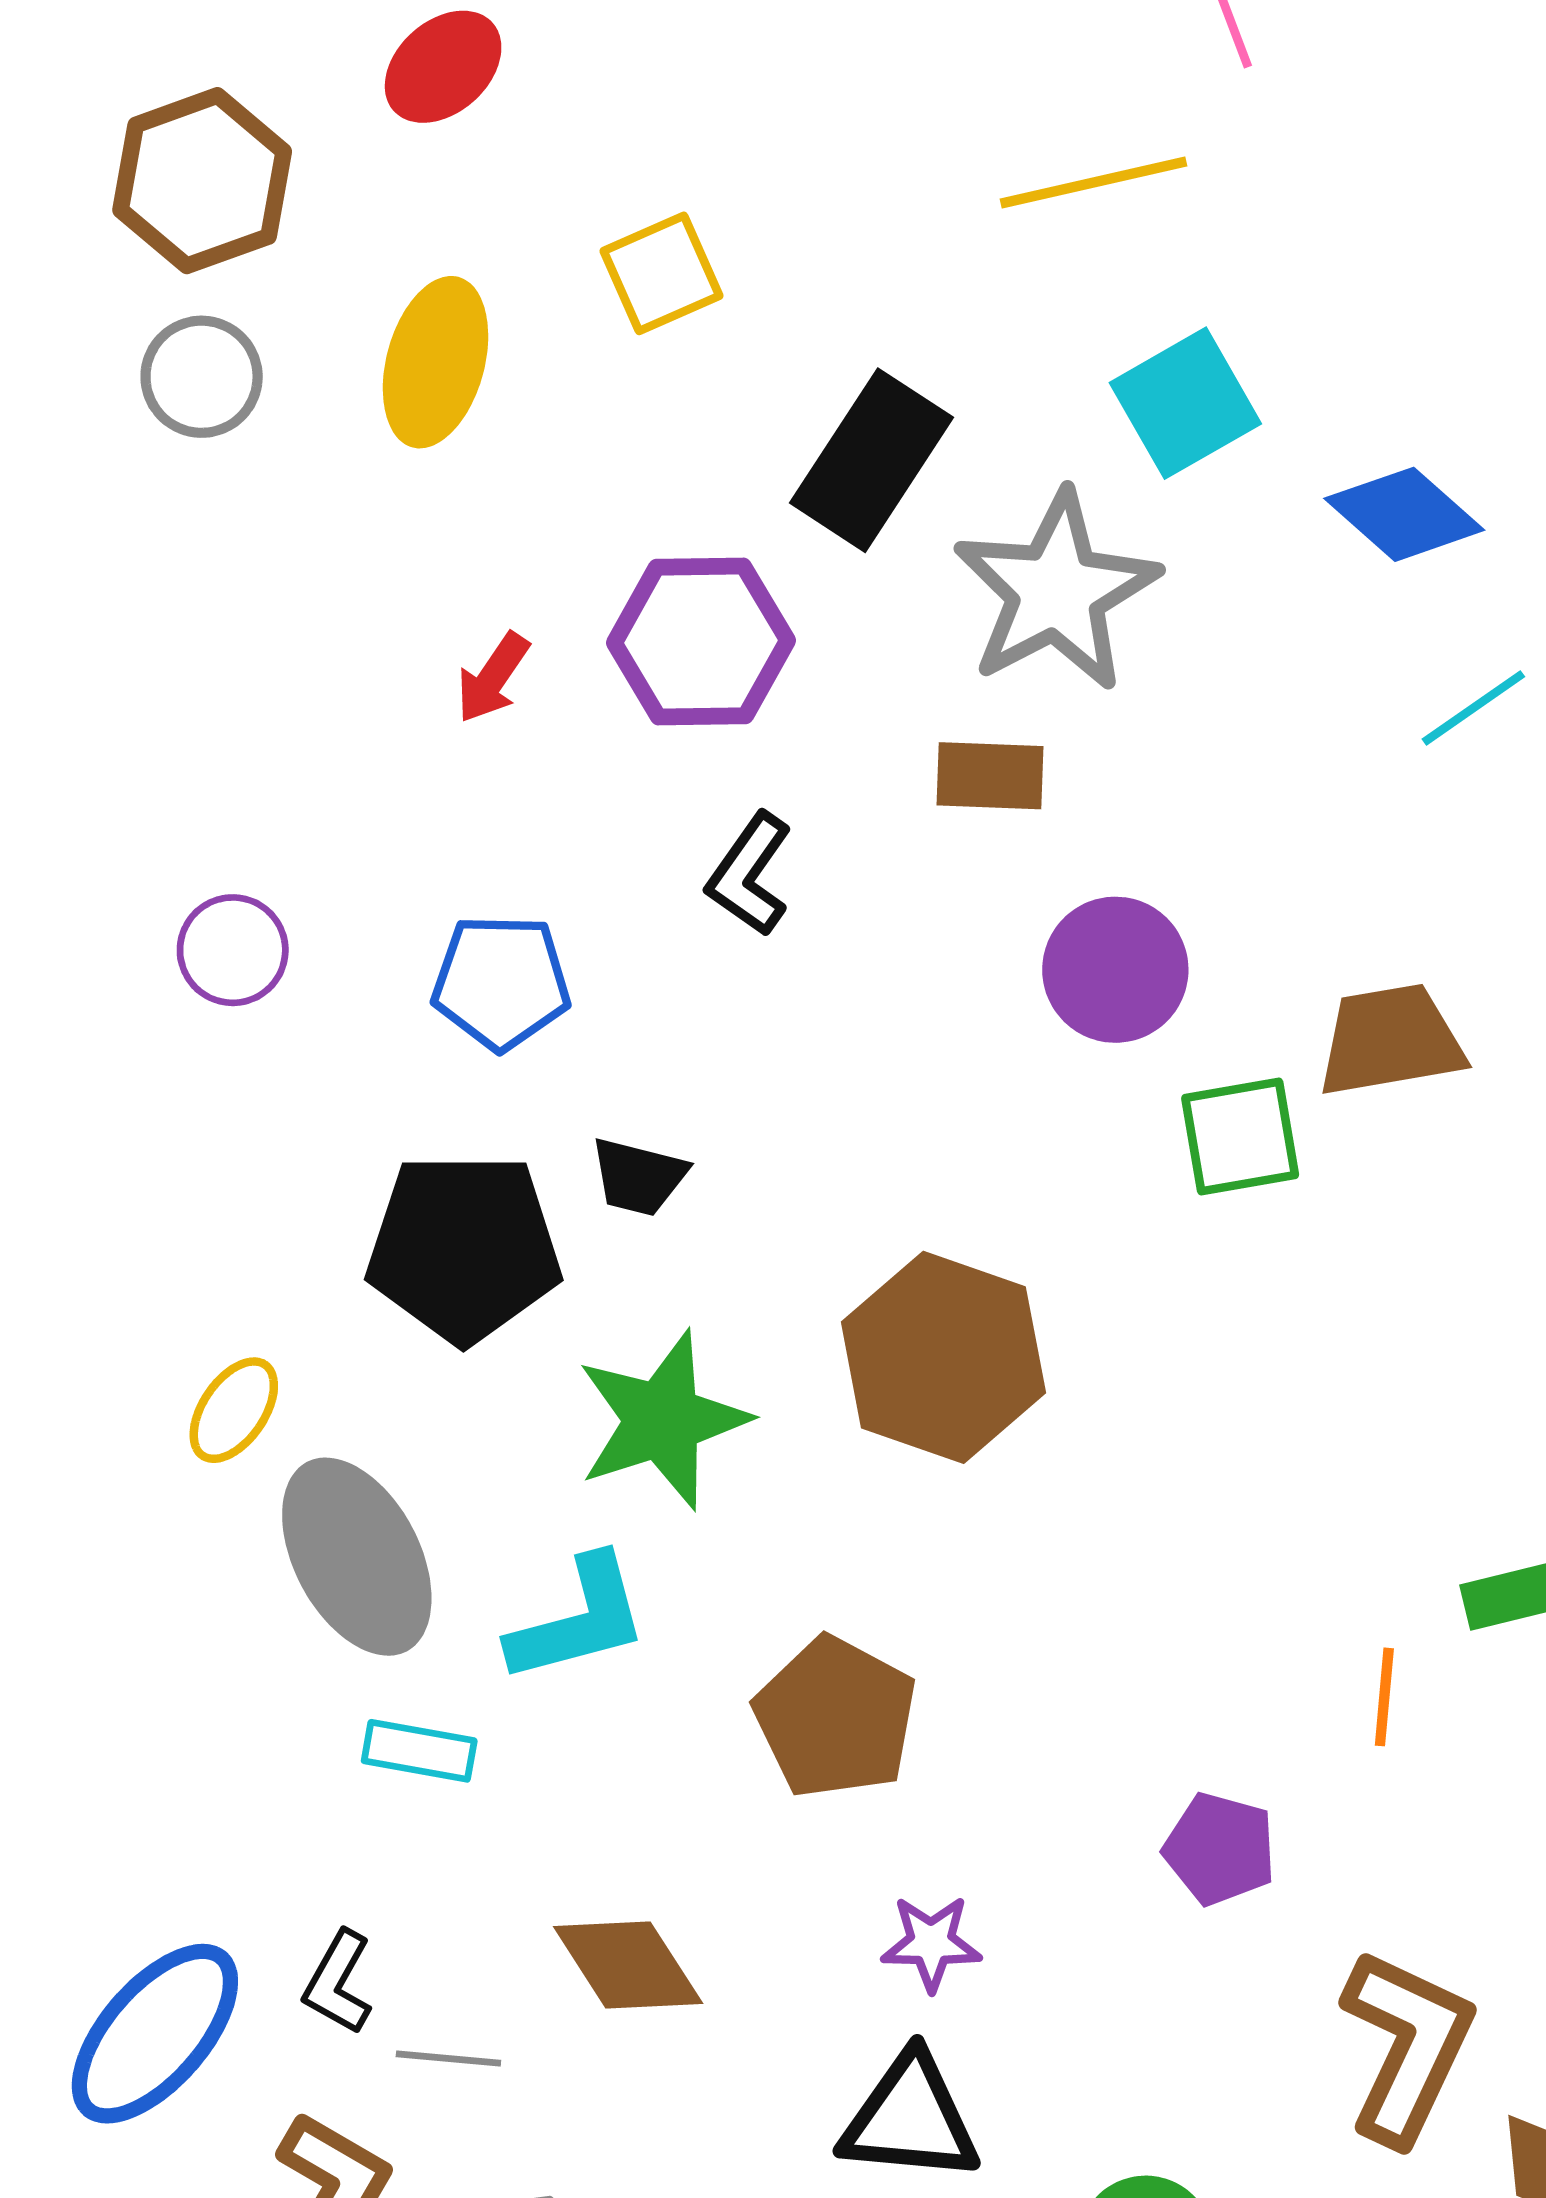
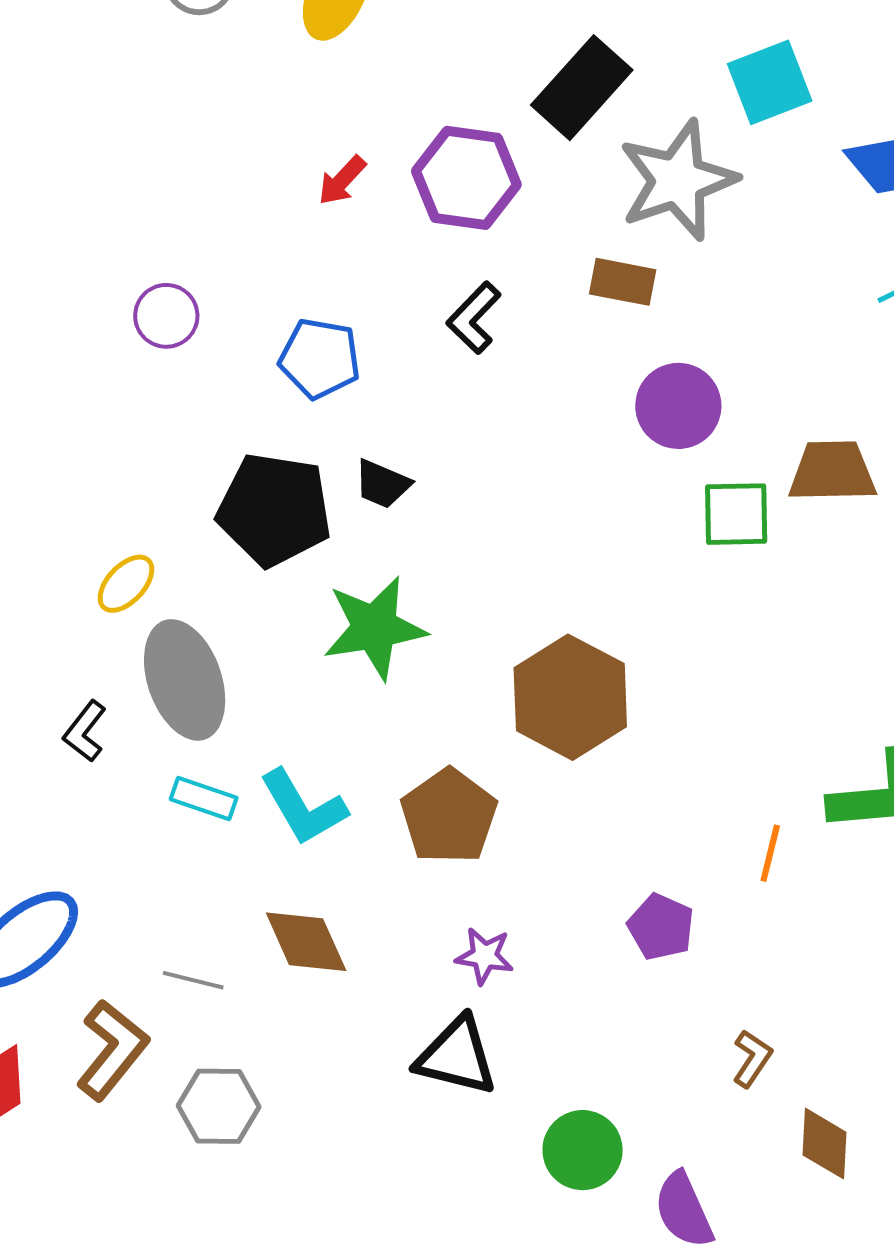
brown hexagon: (943, 1357) -> (570, 697), moved
cyan L-shape: (579, 1620) -> (303, 807), moved, turned 66
black L-shape: (338, 1983) -> (85, 731), moved
brown L-shape: (1407, 2046) -> (752, 1058), size x0.5

